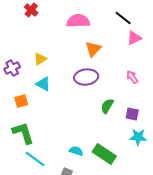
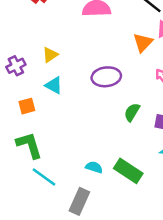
orange triangle: (93, 49) -> (143, 43), moved

